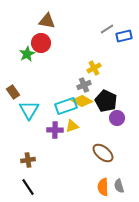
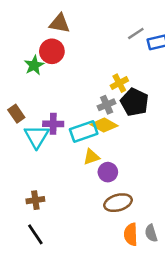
black pentagon: (106, 101) -> (135, 102), moved
purple circle: (117, 118) -> (108, 172), moved
purple cross: (55, 130) -> (53, 124), moved
brown ellipse: (103, 153) -> (118, 203), moved, turned -55

